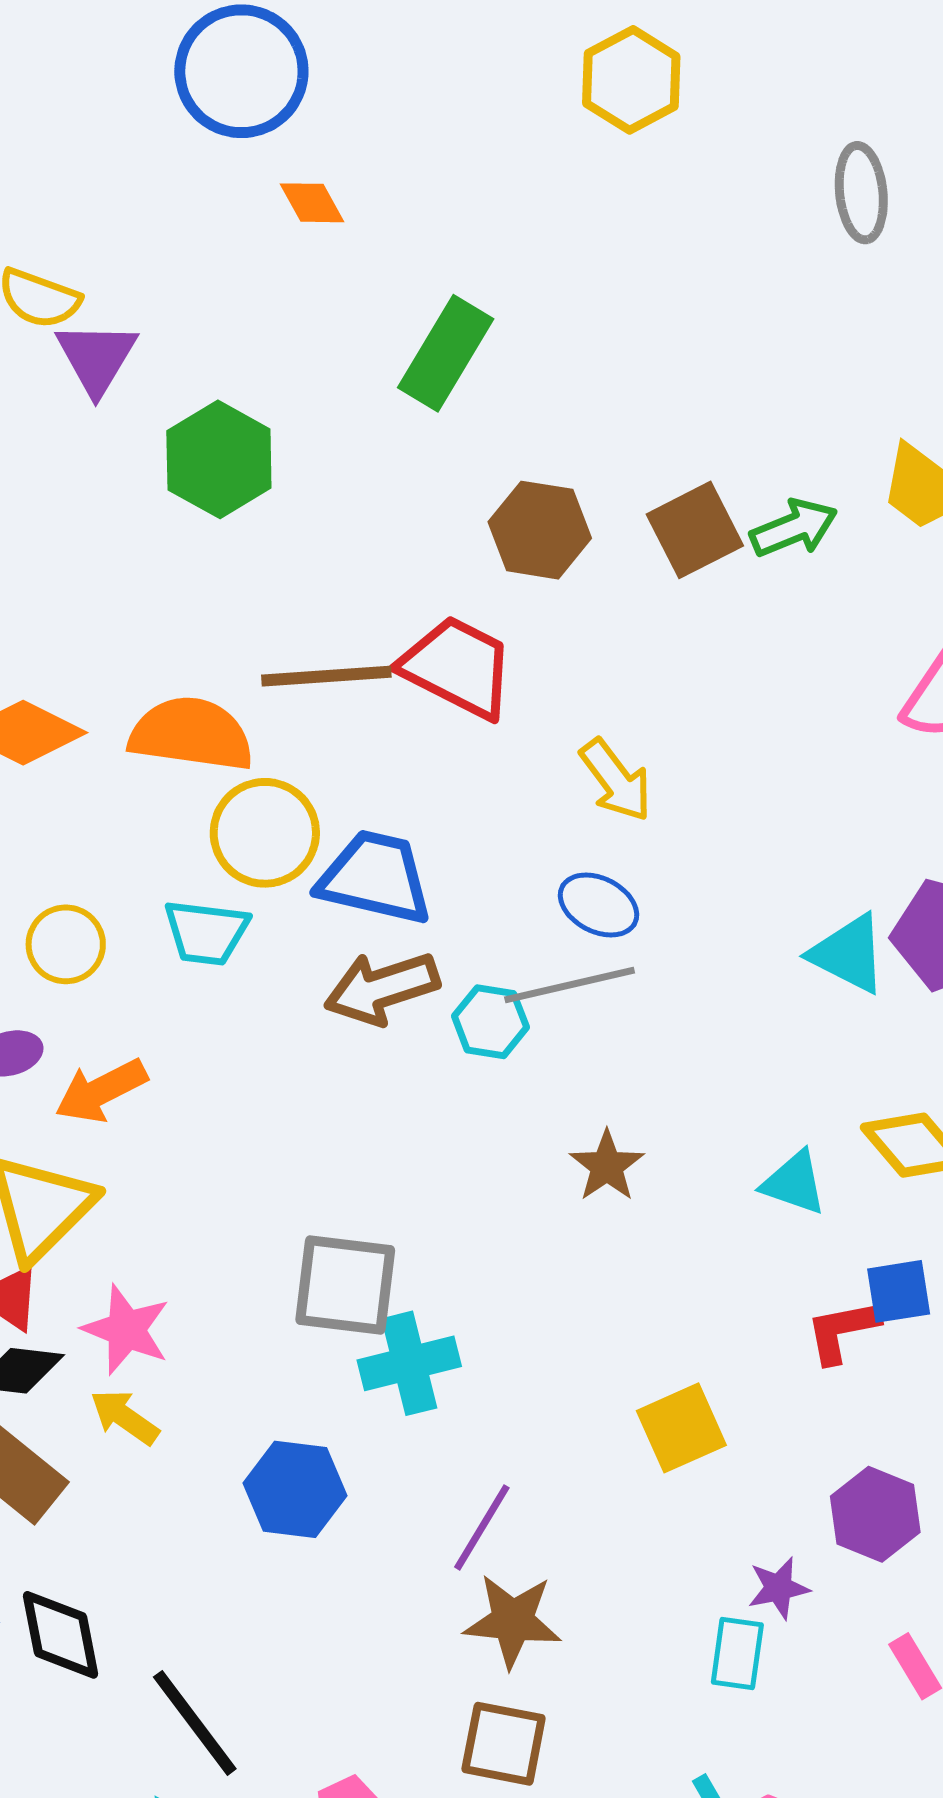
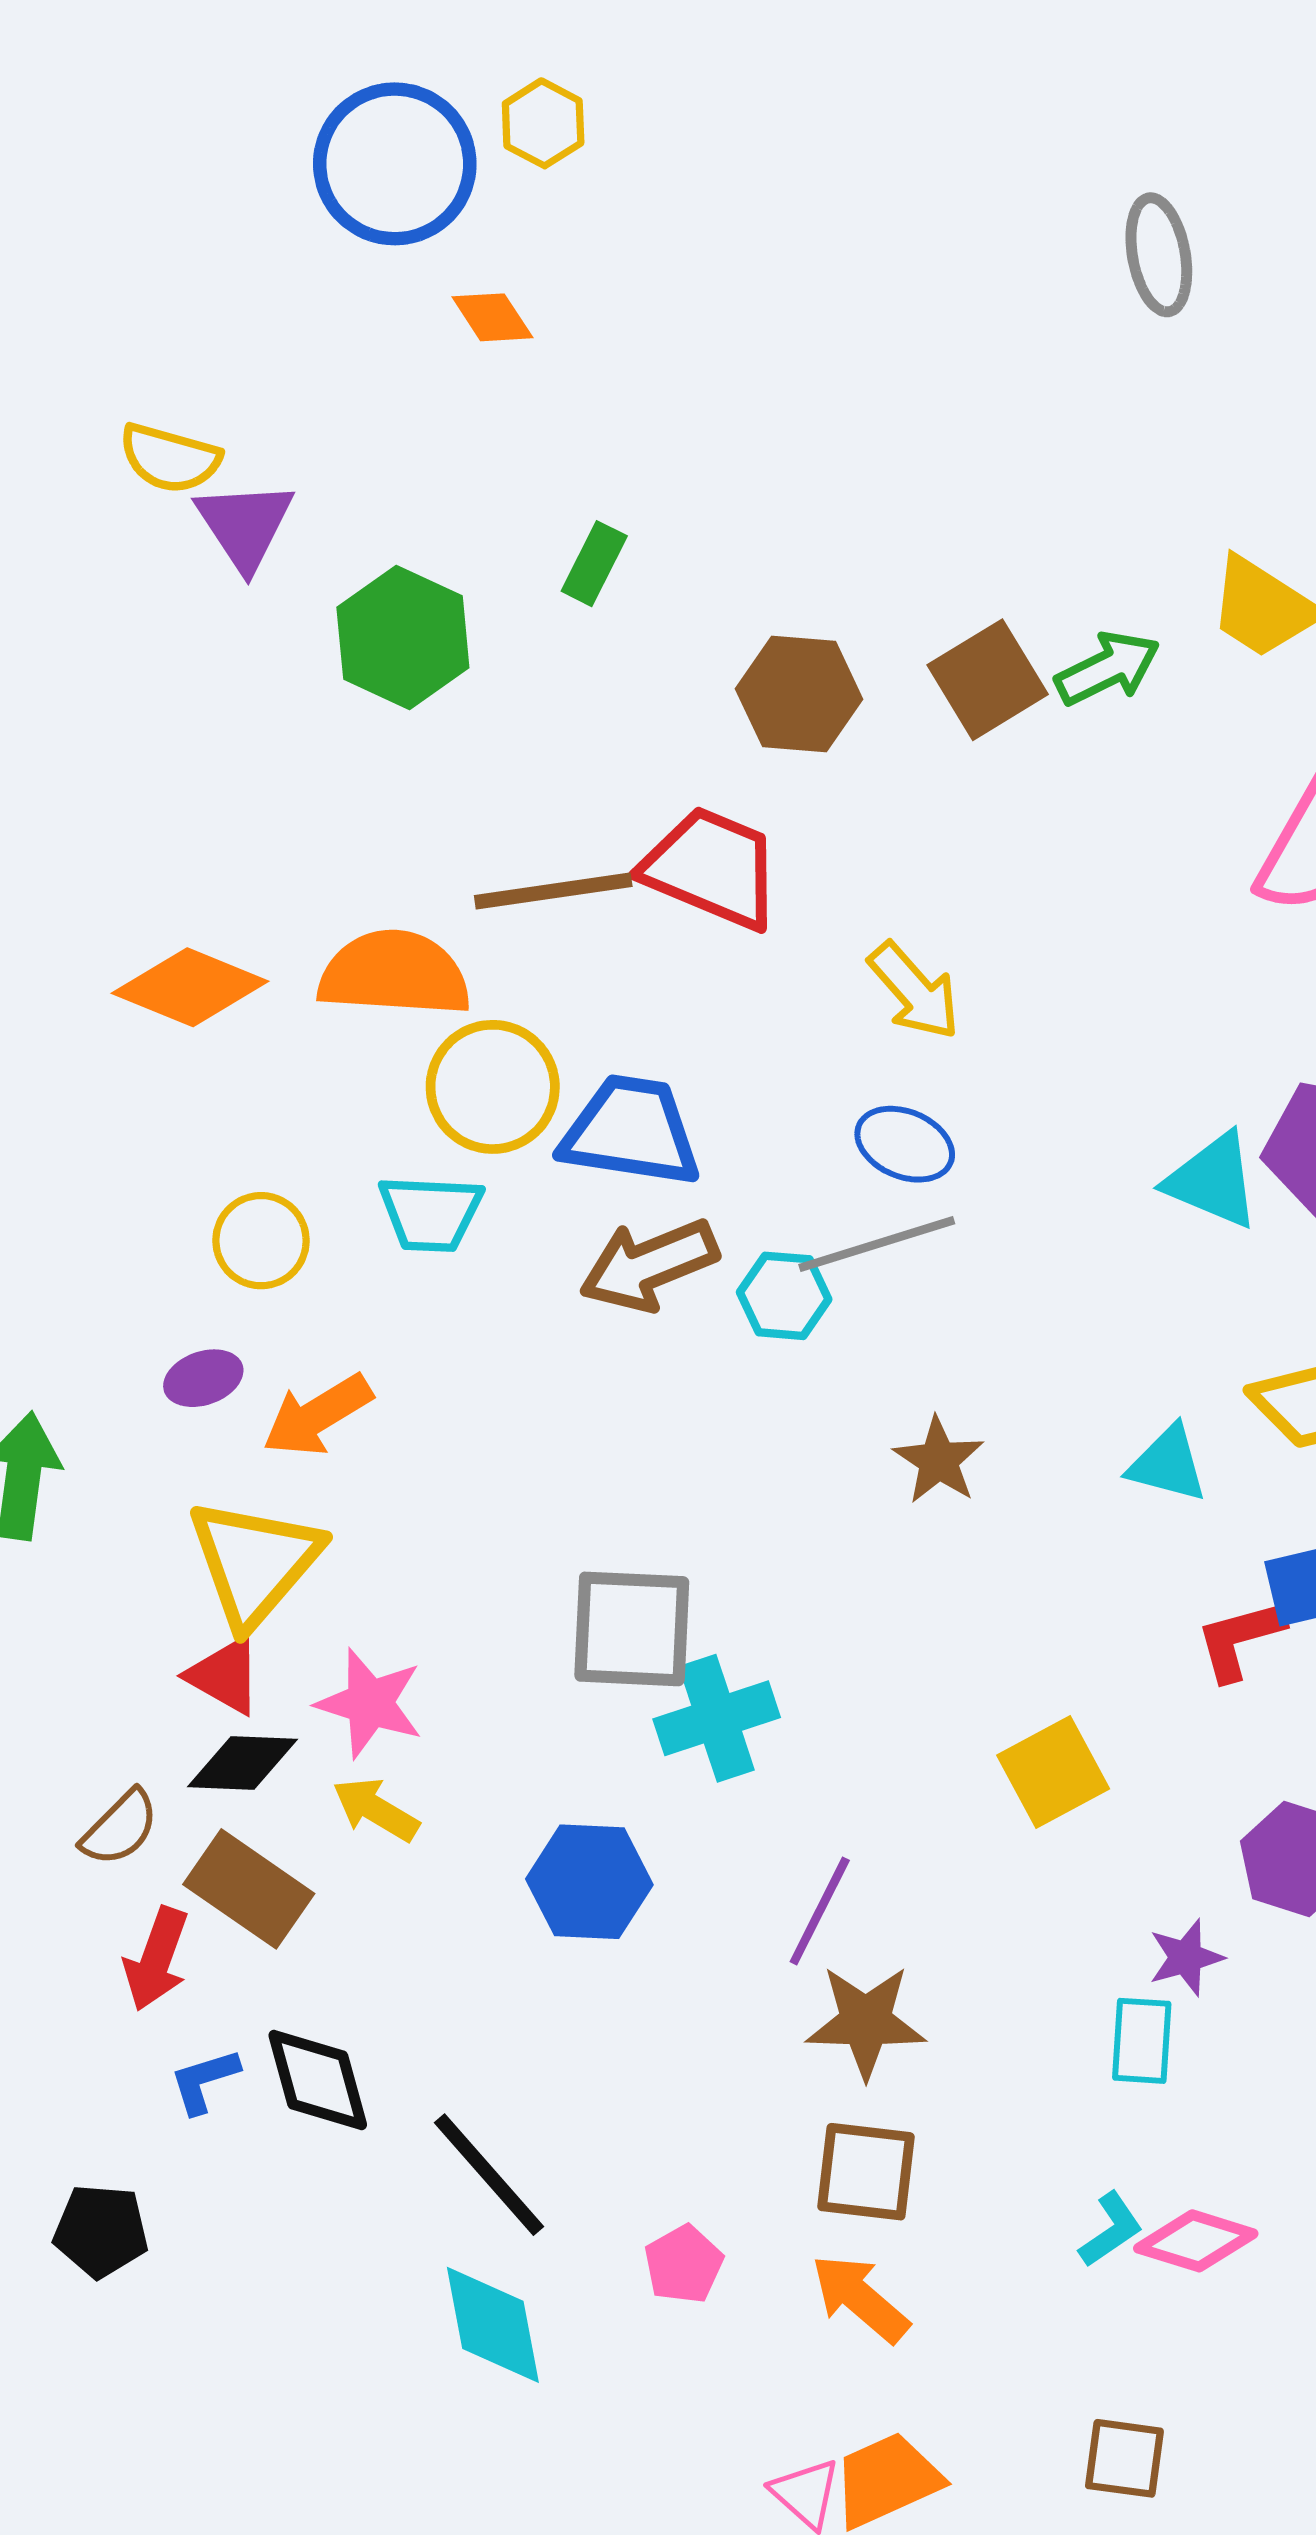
yellow hexagon: (631, 80) -> (543, 123), moved, size x0.7
green rectangle: (446, 353) -> (594, 564), moved, size x0.6

